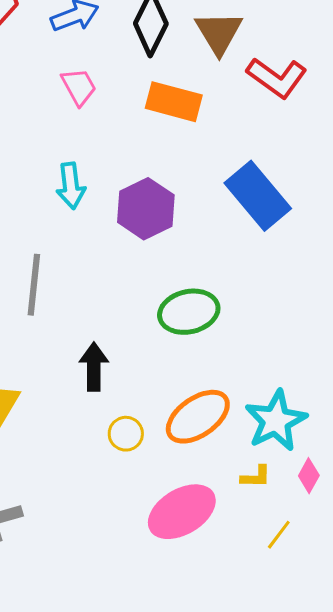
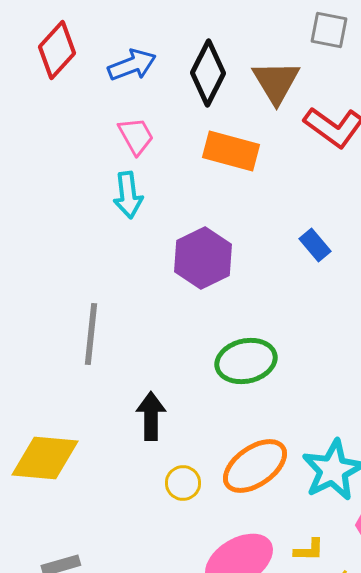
cyan arrow: (71, 186) -> (128, 195), moved
blue rectangle: (258, 196) -> (315, 245), size x0.5
yellow L-shape: (256, 477) -> (309, 550), moved

